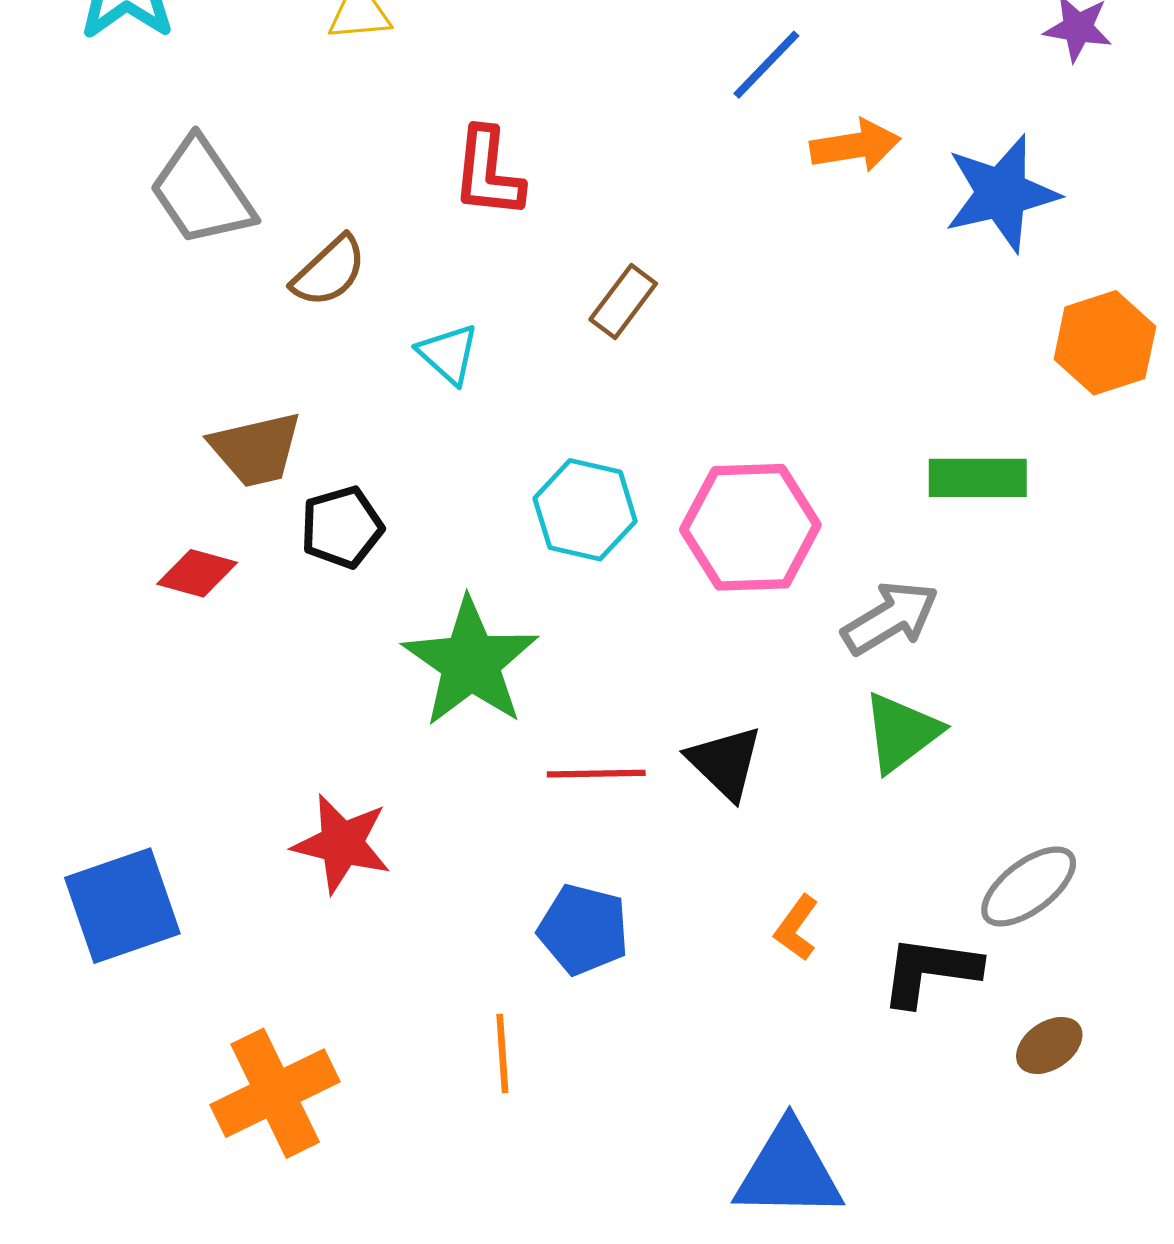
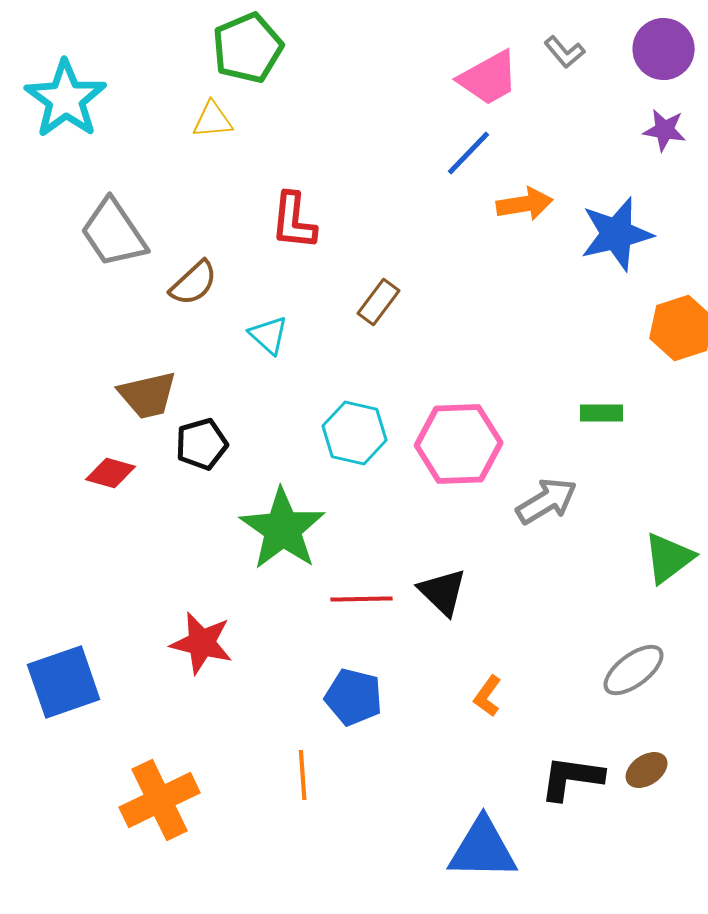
green rectangle: (978, 478) -> (602, 413), size x0.7
green triangle: (901, 732) -> (669, 558), moved
black L-shape: (930, 971) -> (572, 778), moved

